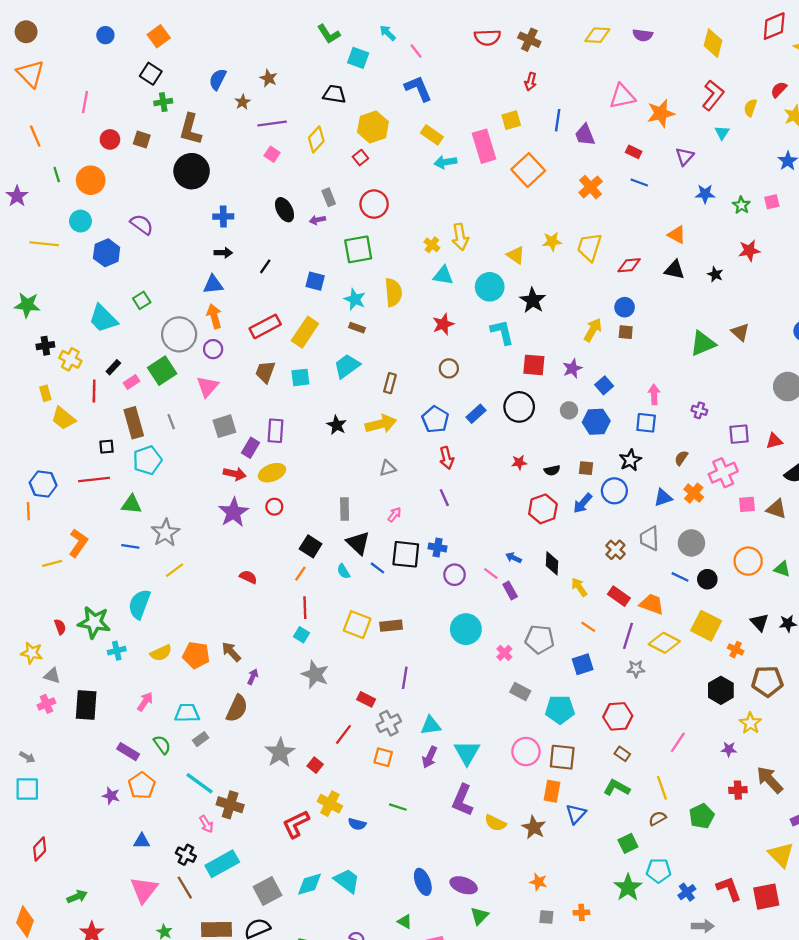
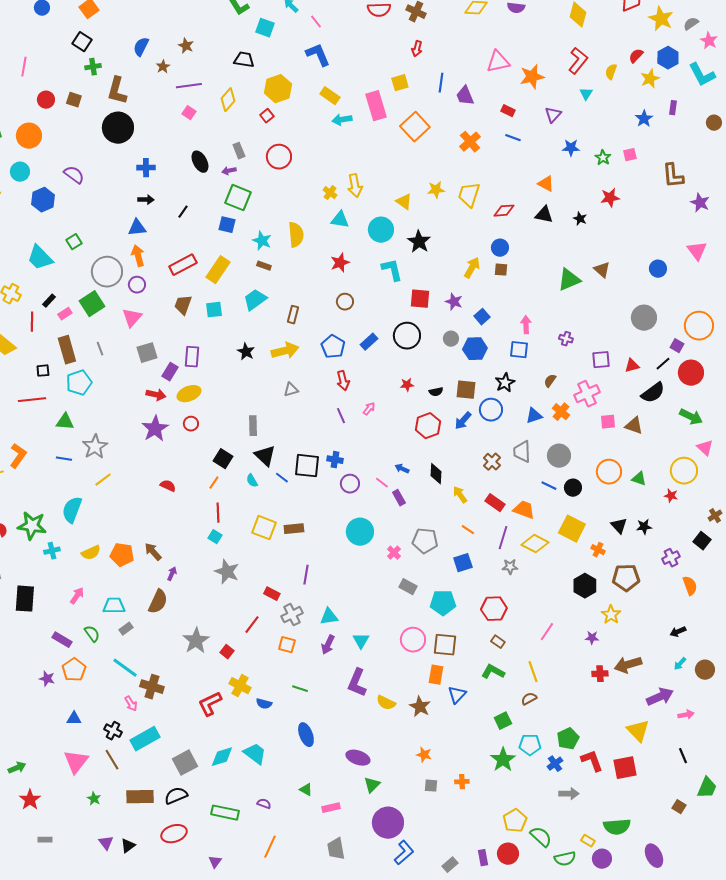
green square: (358, 249) -> (238, 198), moved, turned 32
purple star: (572, 368) -> (454, 302), turned -30
brown square: (586, 468) -> (466, 390), size x1.5
pink arrow: (394, 515) -> (369, 409), moved
cyan triangle: (467, 753) -> (361, 641), size x0.7
brown arrow: (770, 780) -> (628, 665), turned -64
green pentagon: (702, 816) -> (568, 739), moved
blue ellipse: (423, 882) -> (306, 735), moved

